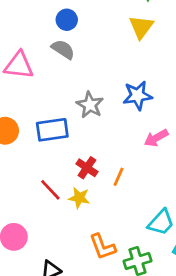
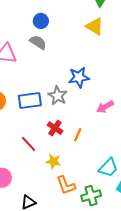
yellow triangle: (141, 27) -> (95, 26), turned -36
blue star: (138, 95) -> (79, 77), moved
gray star: (90, 105) -> (58, 96), moved
yellow star: (79, 198) -> (53, 161), moved

